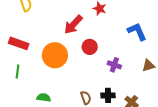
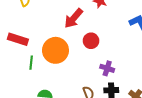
purple cross: (114, 65) -> (107, 68), moved
green line: (18, 71) -> (31, 63), moved

